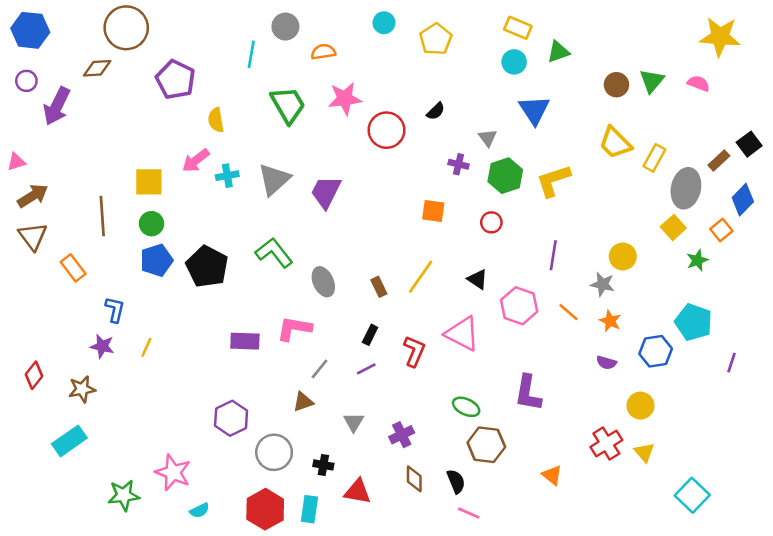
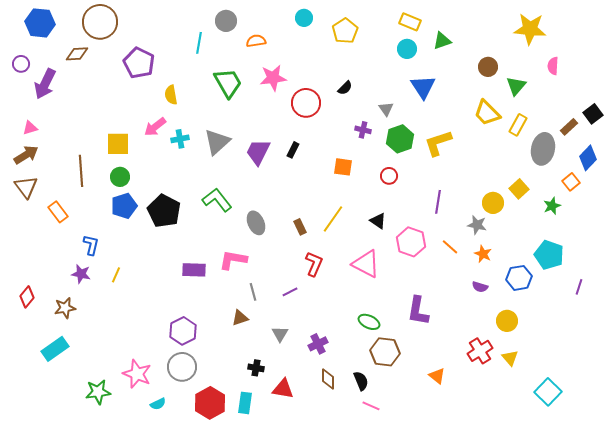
blue hexagon: (30, 30) -> (40, 23), moved
yellow star: (720, 37) -> (530, 29), moved
green triangle: (652, 81) -> (516, 86), moved
pink semicircle: (699, 83) -> (553, 66), turned -108
pink triangle: (16, 162) -> (30, 128), moved
yellow square: (673, 227) -> (519, 189), moved
black rectangle: (370, 335) -> (293, 150), moved
red L-shape: (414, 351) -> (314, 264), moved
gray line: (320, 369) -> (253, 292), turned -54
gray circle: (274, 452) -> (182, 367), moved

